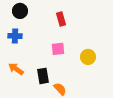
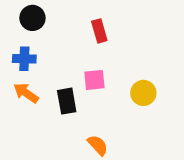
orange arrow: (16, 69) -> (26, 93), moved
black rectangle: (43, 76) -> (67, 101), moved

